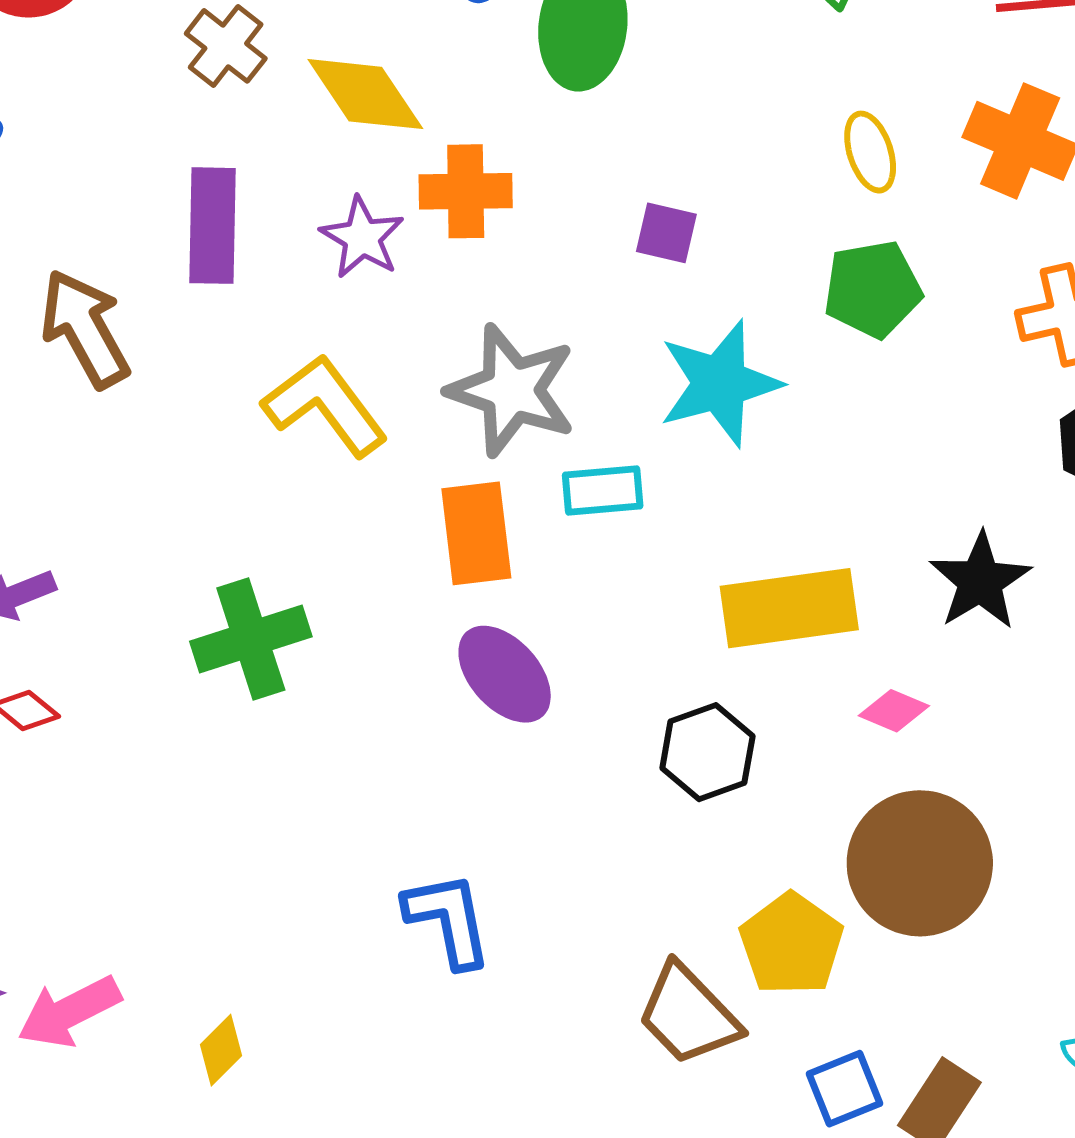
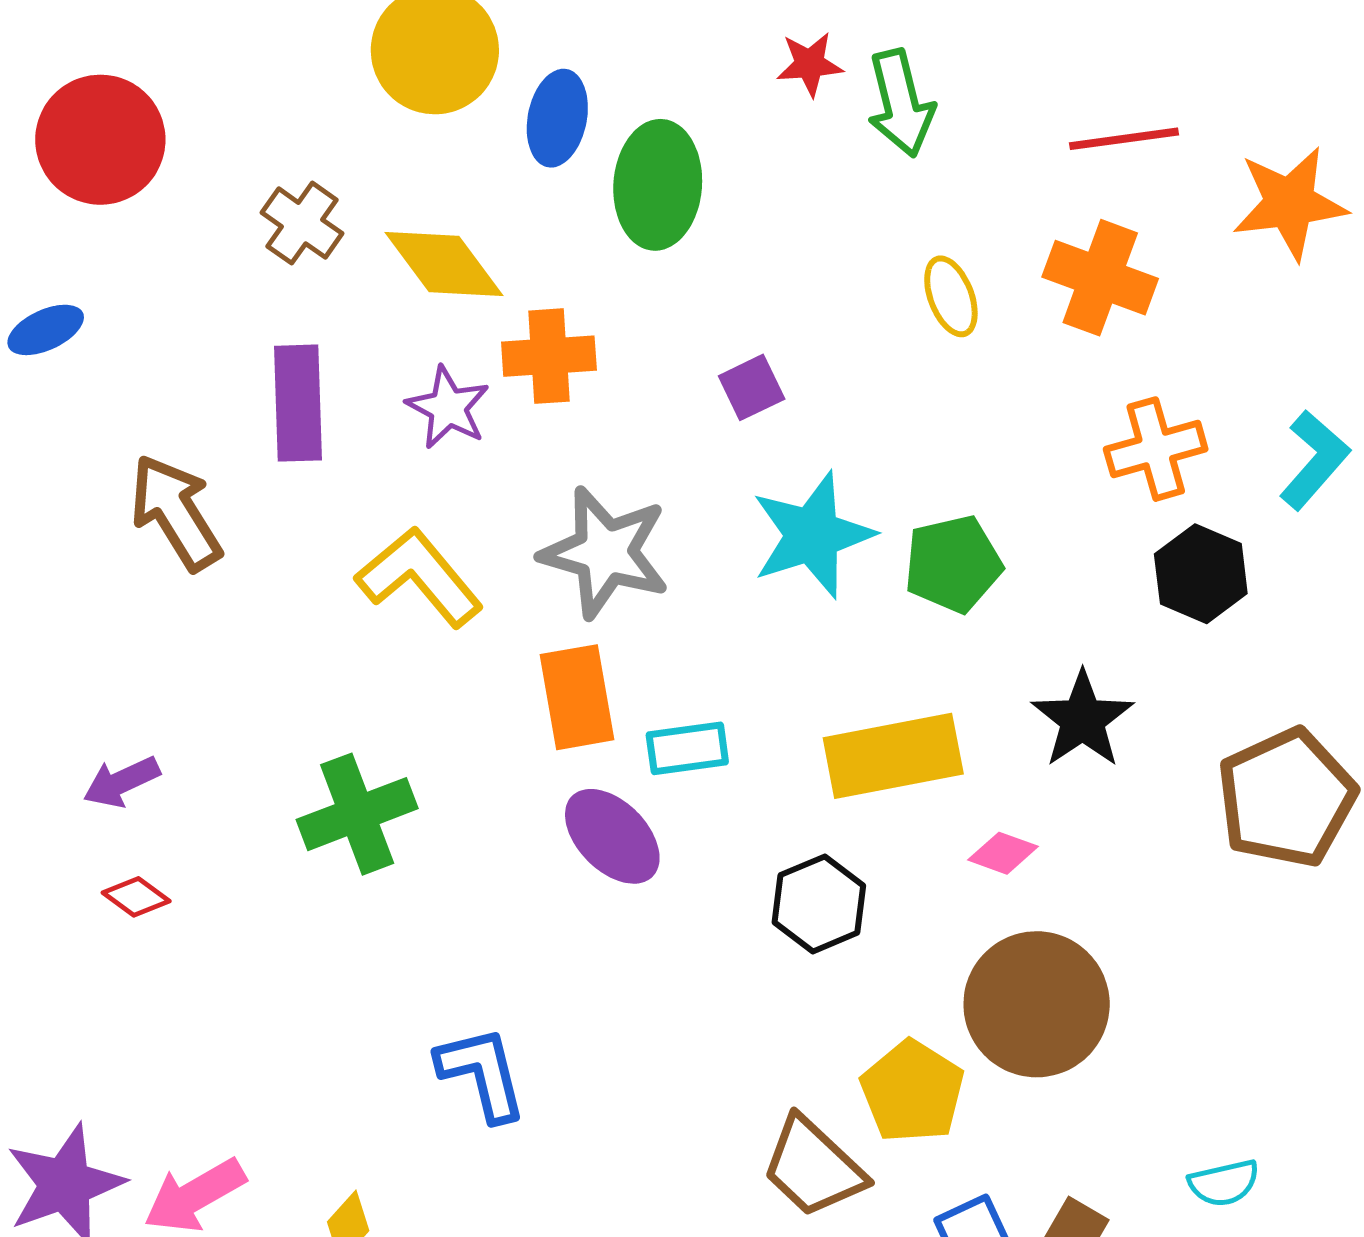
purple square: (666, 233) -> (752, 387), turned -36
green pentagon: (873, 289) -> (953, 564), moved
cyan rectangle: (603, 491) -> (687, 748), moved
blue L-shape: (448, 920) -> (482, 1073), moved

